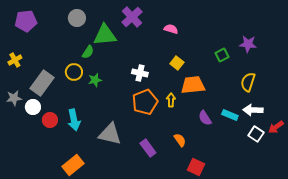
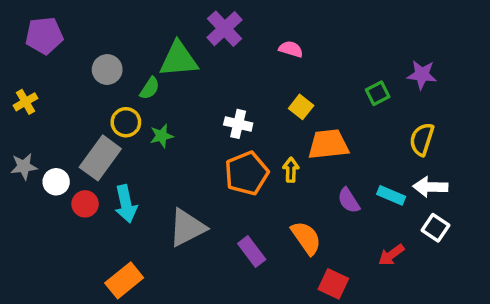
gray circle: (77, 18) -> (107, 70), moved
gray rectangle: (42, 83) -> (100, 158), moved
red arrow: (276, 127) -> (391, 255), moved
gray triangle: (110, 134) -> (187, 228), turned -40
orange semicircle: (180, 140) -> (306, 238), size x1.5

